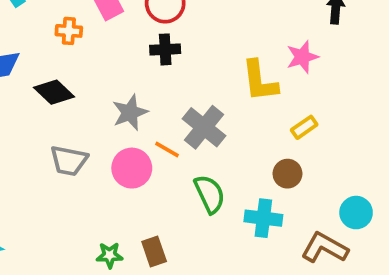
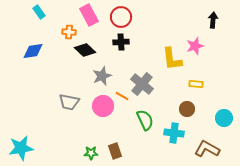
black diamond: (54, 92) -> (85, 50), moved
yellow rectangle: (304, 127) -> (196, 84), turned 40
cyan circle: (356, 213) -> (224, 118), moved

